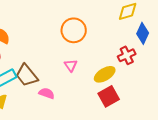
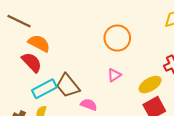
pink triangle: (71, 65) -> (114, 75), turned 32

